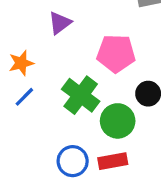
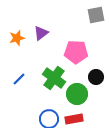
orange star: (21, 63) -> (17, 38), moved

